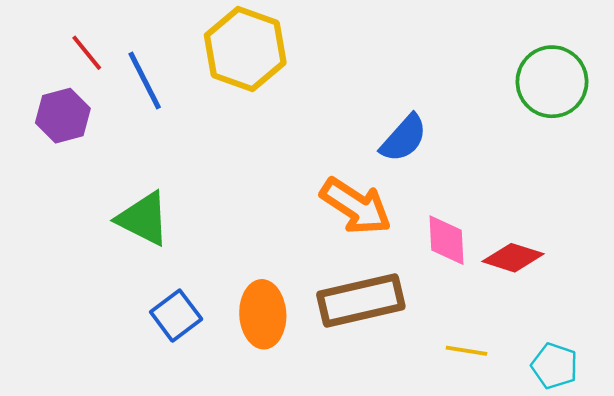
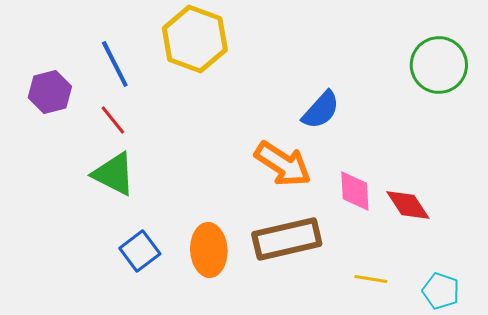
red line: (87, 53) -> (113, 120), moved
red diamond: (513, 258) -> (408, 205), turned 39

